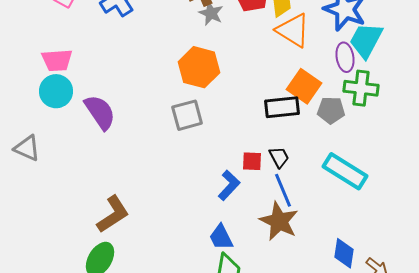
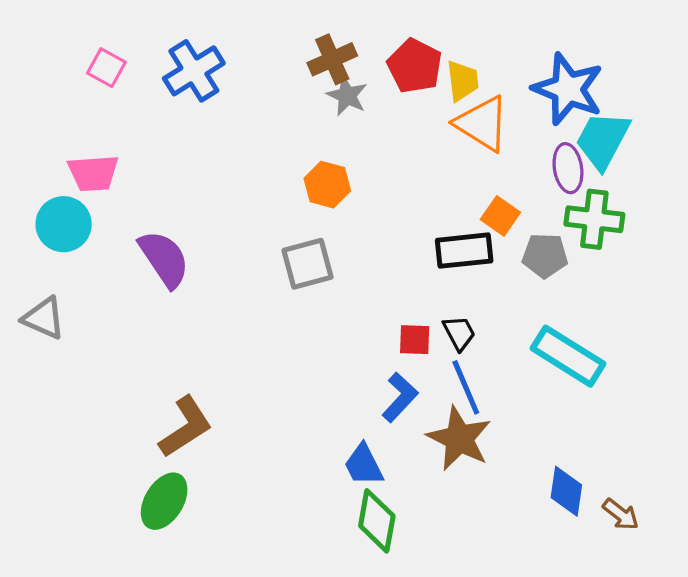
orange hexagon: (199, 67) -> (327, 185), size x0.7
orange square: (304, 86) -> (500, 216), size x0.7
cyan circle: (56, 91) -> (64, 224), moved
blue L-shape: (229, 185) -> (400, 397), moved

